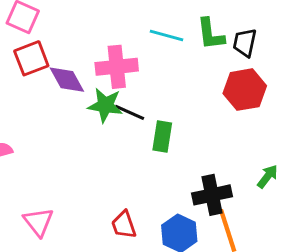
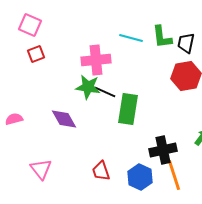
red square: (31, 58) -> (36, 54), size x0.7
purple diamond: (67, 80) -> (64, 119), moved
green rectangle: (162, 137) -> (128, 109), size x1.4

